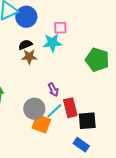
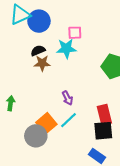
red rectangle: (70, 108) -> (104, 115), moved
gray circle: (34, 109) -> (36, 136), moved
orange square: (41, 124) -> (46, 123), moved, turned 30

